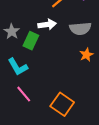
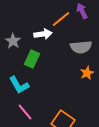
white arrow: (47, 24) -> (43, 34), moved
gray star: (12, 32) -> (13, 41), moved

